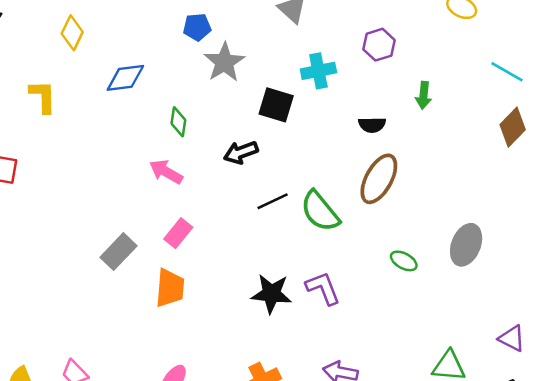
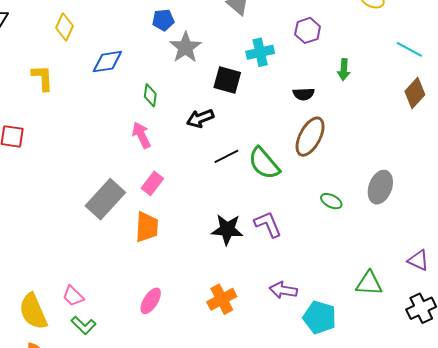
pink arrow: (166, 172) -> (141, 135), turned 36
gray rectangle: (119, 252) -> (105, 199), size x1.4

